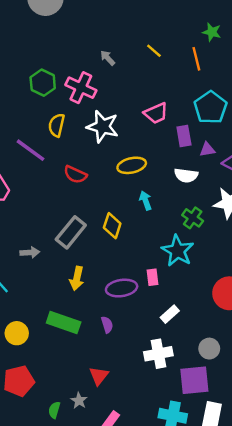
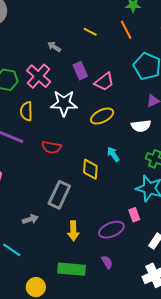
pink cross: (81, 88) -> (39, 76), turned 30
purple rectangle: (184, 136) -> (80, 71), moved
yellow ellipse: (132, 165) -> (102, 116), moved
yellow diamond: (112, 226) -> (90, 169), moved

